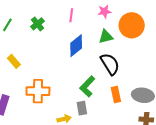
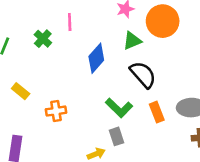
pink line: (71, 15) -> (70, 22), moved
green L-shape: (87, 86) -> (119, 108), turned -80
orange cross: (38, 91) -> (56, 111), moved, size x0.7

